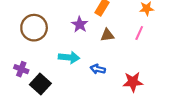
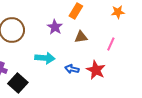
pink line: (139, 33) -> (111, 44), moved
red star: (133, 82) -> (96, 70), moved, turned 30

